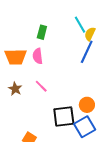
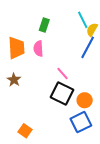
orange trapezoid: (16, 57) -> (16, 48), turned -95
pink line: (41, 86) -> (63, 73), moved
black square: (64, 116) -> (62, 94), moved, turned 30

